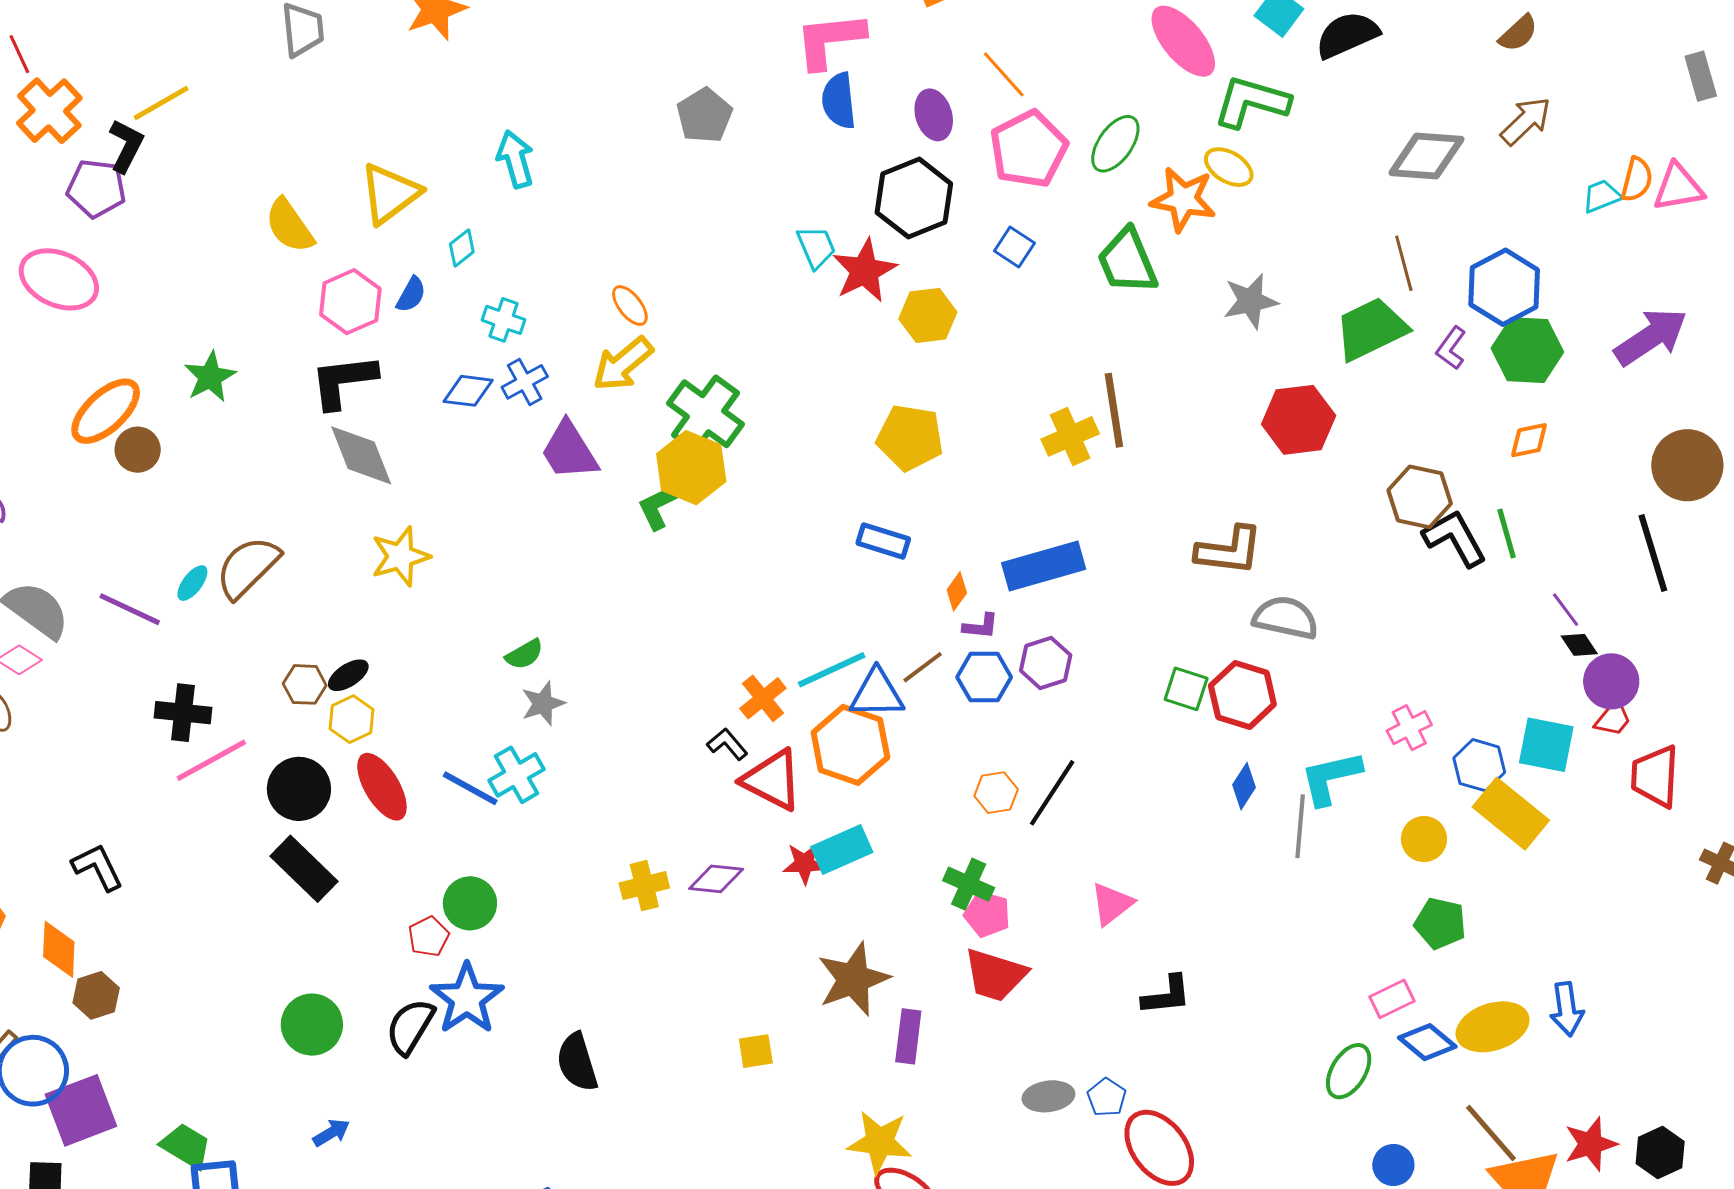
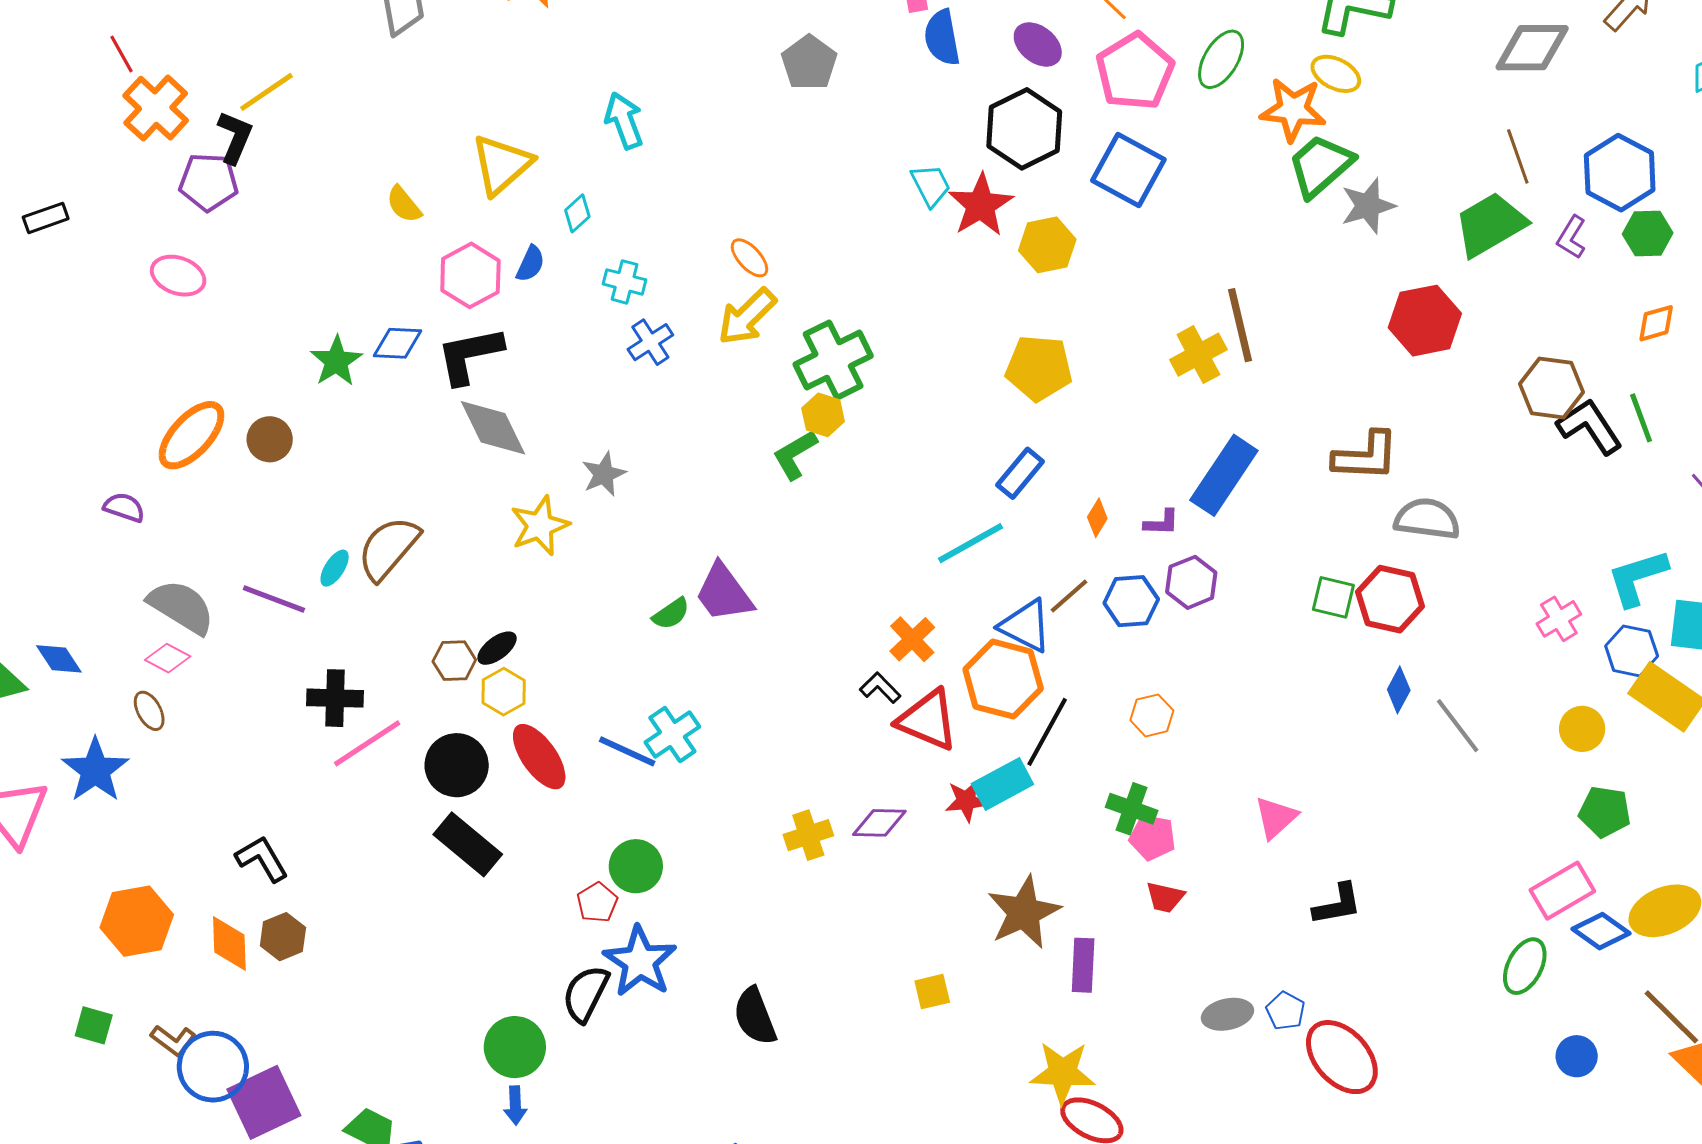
purple ellipse: (934, 115) -> (1038, 45), turned -30
yellow semicircle: (289, 226) -> (404, 204), size x0.7
blue square: (1014, 247) -> (1128, 170), size x1.8
green trapezoid: (1127, 261) -> (1320, 166), moved, turned 76
pink ellipse: (59, 279) -> (178, 276), size x0.7
green hexagon: (1527, 350) -> (1648, 234), size x0.7
blue diamond: (468, 391) -> (397, 343), moved
orange ellipse: (106, 411) -> (191, 435), moved
green cross: (706, 414) -> (833, 360), turned 32
purple trapezoid: (569, 451) -> (724, 593), moved
yellow hexagon: (691, 468) -> (823, 415), size x0.6
blue rectangle: (883, 541) -> (1020, 473), turned -63
blue rectangle: (1044, 566) -> (1224, 475), moved, turned -36
purple L-shape: (981, 626) -> (1161, 523), moved
cyan line: (832, 670) -> (971, 543), moved
blue triangle: (877, 694) -> (1025, 626), turned 32
gray star: (543, 703) -> (604, 474), moved
cyan L-shape: (1331, 778) -> (1637, 578), moved
black line: (1052, 793) -> (1047, 732), moved
gray line: (1300, 826) -> (1458, 726), turned -38
red trapezoid: (995, 975) -> (1165, 897), size x0.6
brown hexagon: (96, 995) -> (283, 937), moved
pink rectangle: (1392, 999) -> (1562, 891), size x1.4
green circle: (312, 1025) -> (515, 1047), moved
blue arrow: (331, 1133) -> (515, 1105), turned 123

